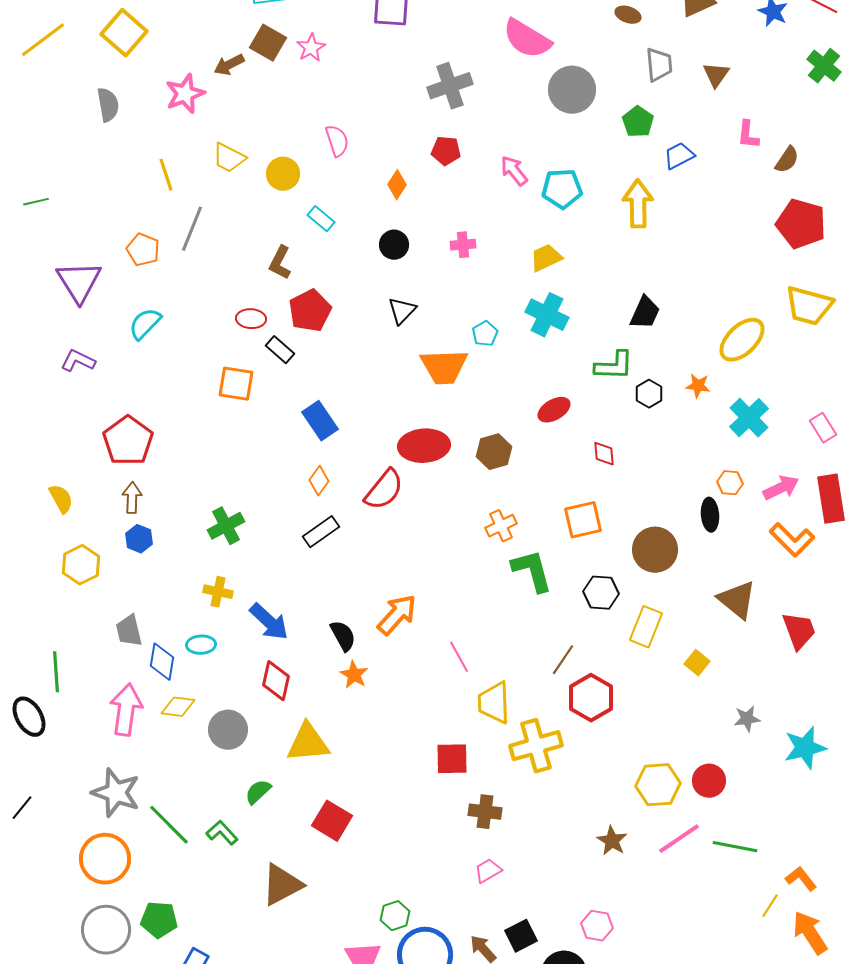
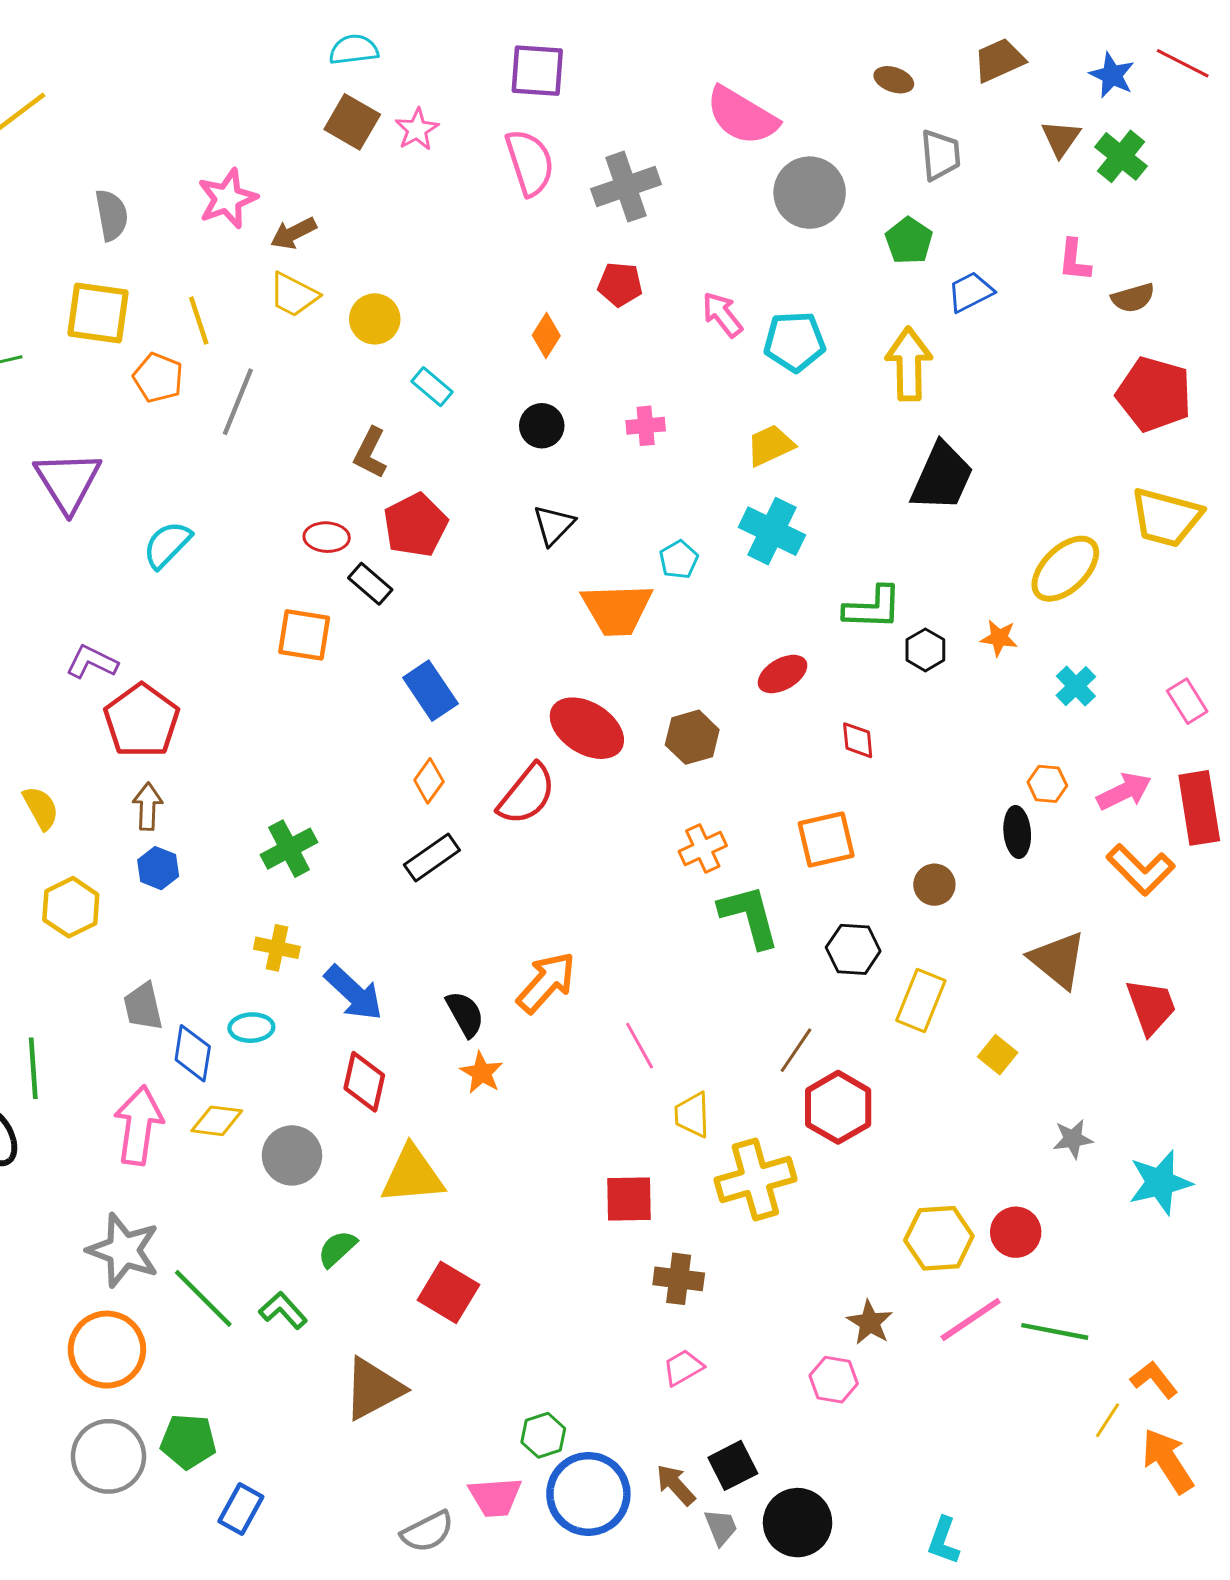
yellow square: (124, 33) -> (98, 313), moved, turned -33
brown arrow: (229, 65) -> (294, 233), moved
green cross: (824, 66) -> (1121, 156), moved
brown triangle: (716, 75) -> (1061, 138), moved
pink semicircle: (337, 141) -> (530, 162), moved, size x1.4
brown semicircle: (787, 160) -> (1133, 298), turned 40
orange pentagon: (143, 250) -> (158, 378), moved
black trapezoid: (645, 313) -> (942, 477), moved, size x1.4
purple L-shape: (78, 361) -> (92, 662), moved
cyan cross: (749, 418) -> (1076, 686), size x0.7
red ellipse: (424, 446) -> (587, 728), turned 36
brown circle: (655, 550) -> (934, 885), size x0.6
yellow trapezoid: (494, 703) -> (692, 1115), size x0.7
pink hexagon: (597, 926) -> (834, 1380), moved

